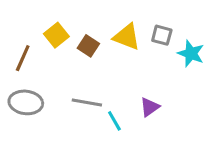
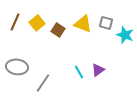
brown line: (23, 58) -> (15, 22), moved
gray line: (87, 102) -> (43, 83), moved, turned -66
cyan line: (114, 121) -> (79, 72), moved

